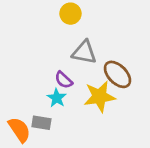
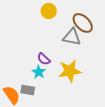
gray triangle: (84, 52) -> (72, 37), moved
brown ellipse: (117, 74) -> (83, 23), moved

